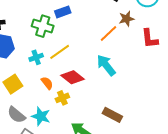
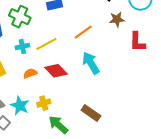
green cross: (43, 26) -> (20, 17), moved
orange line: (108, 34) -> (83, 32), moved
orange semicircle: (47, 83) -> (30, 73), turned -80
yellow cross: (62, 98) -> (44, 103), moved

